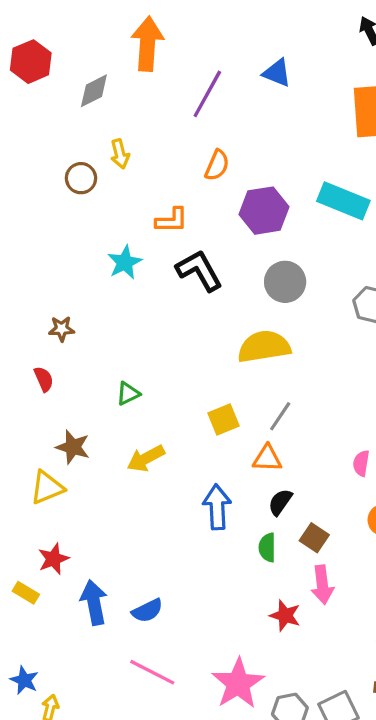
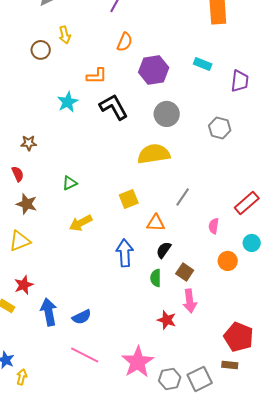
cyan rectangle: (343, 201) -> (203, 64), size x0.6
gray line: (280, 416) -> (183, 197), moved
brown star: (73, 447) -> (27, 204), moved

